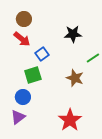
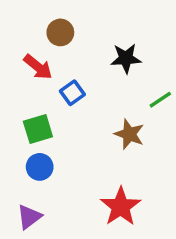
brown circle: (24, 19) -> (60, 32), moved
green square: (33, 75) -> (38, 129), moved
purple triangle: (18, 117) -> (29, 217), moved

